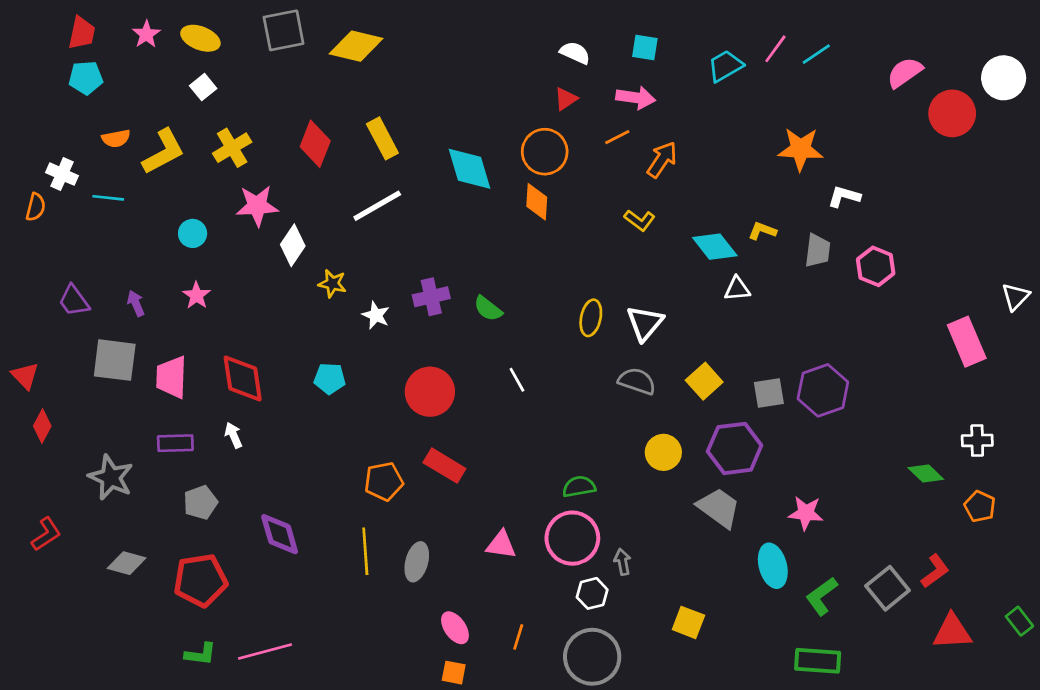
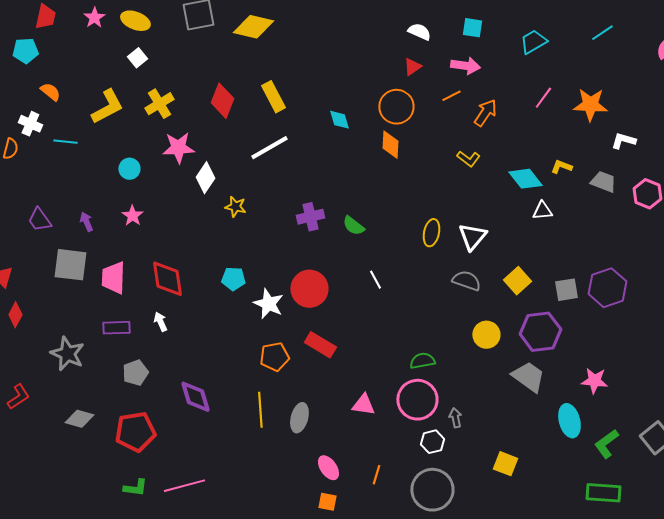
pink line: (775, 49) -> (543, 98), moved
cyan pentagon: (86, 78) -> (25, 51), moved
orange semicircle: (116, 138) -> (50, 92), moved, turned -130
cyan diamond: (469, 169) -> (339, 120), size x0.6
gray trapezoid: (818, 251) -> (603, 182), turned -76
white star: (376, 315) -> (268, 304), moved, size x1.4

